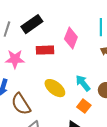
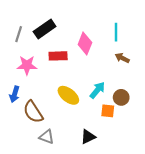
cyan arrow: (83, 83) -> (97, 90), turned 78
orange square: (84, 106) -> (108, 111), moved, turned -32

